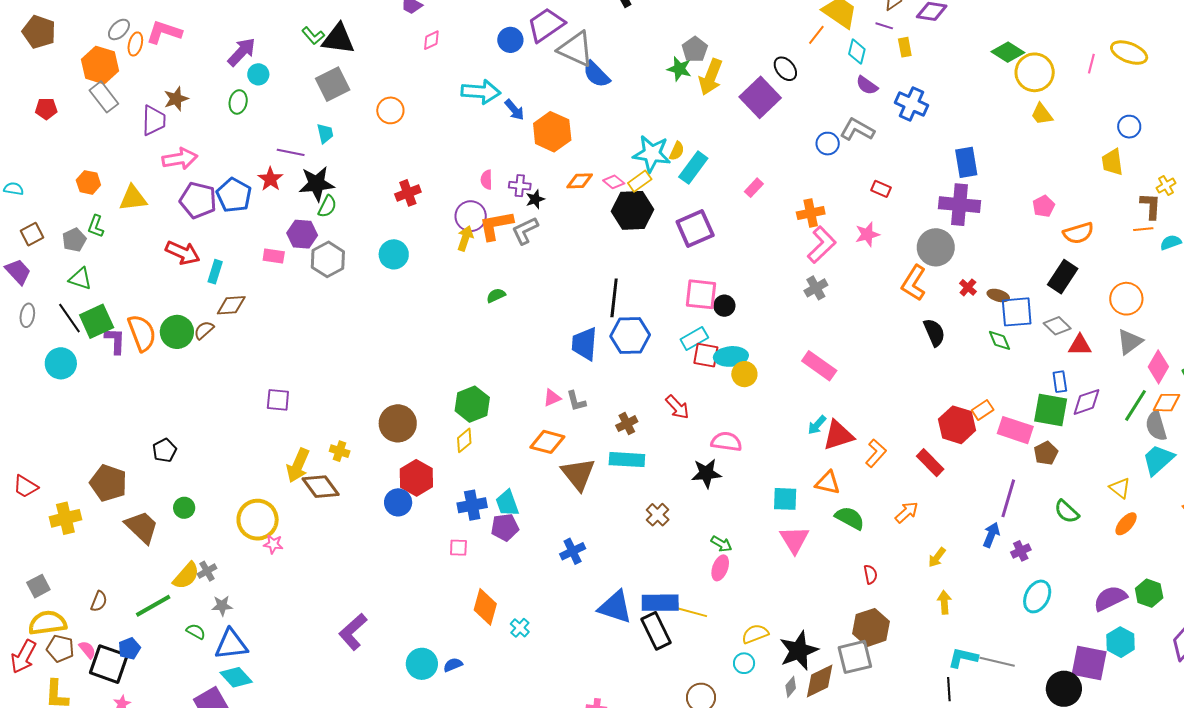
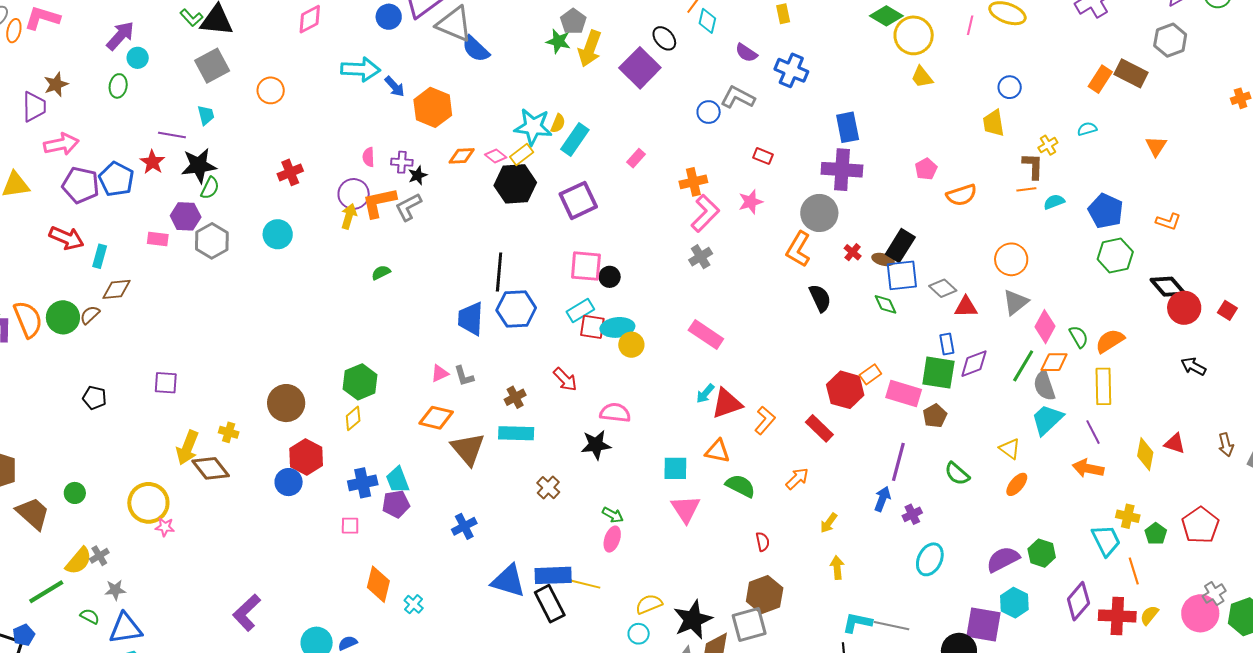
pink diamond: (431, 40) -> (310, 19), size x1.4
cyan diamond: (857, 52) -> (707, 21), moved
black rectangle: (1063, 277) -> (900, 246), moved
black pentagon: (164, 450) -> (95, 398), moved, turned -30

